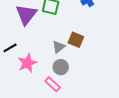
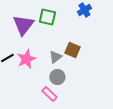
pink star: (27, 63) -> (26, 59), moved

